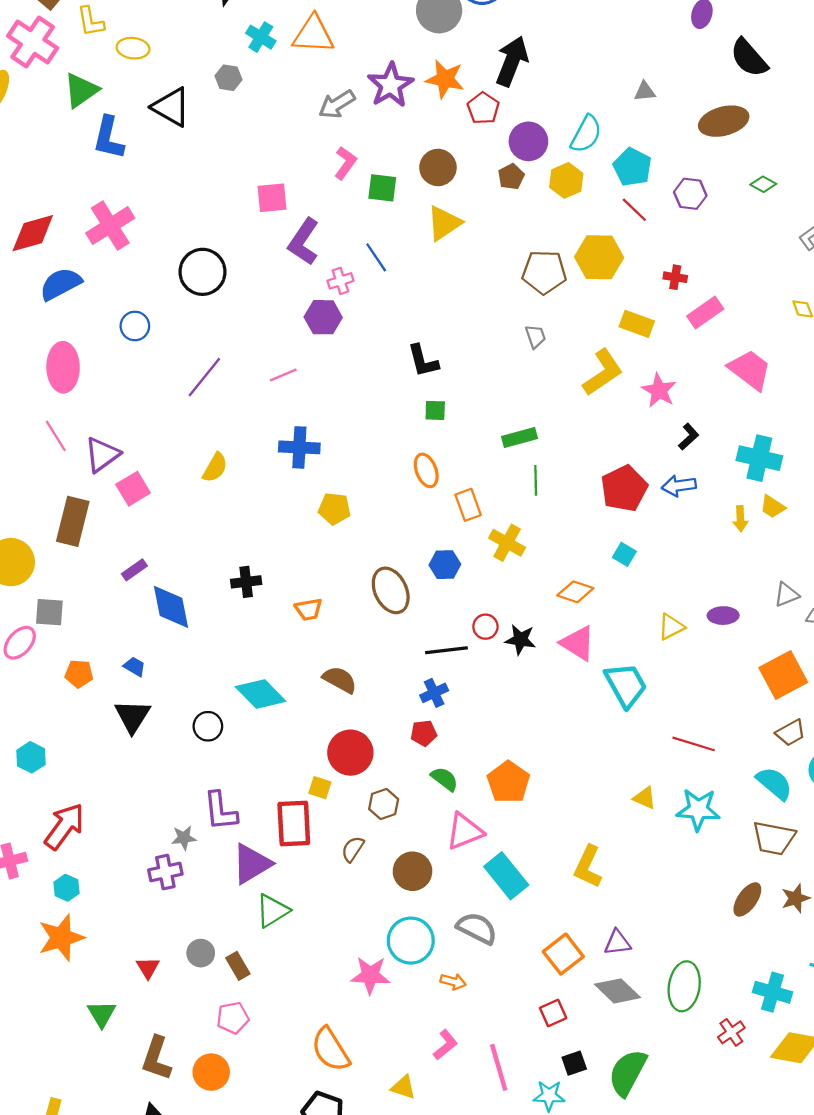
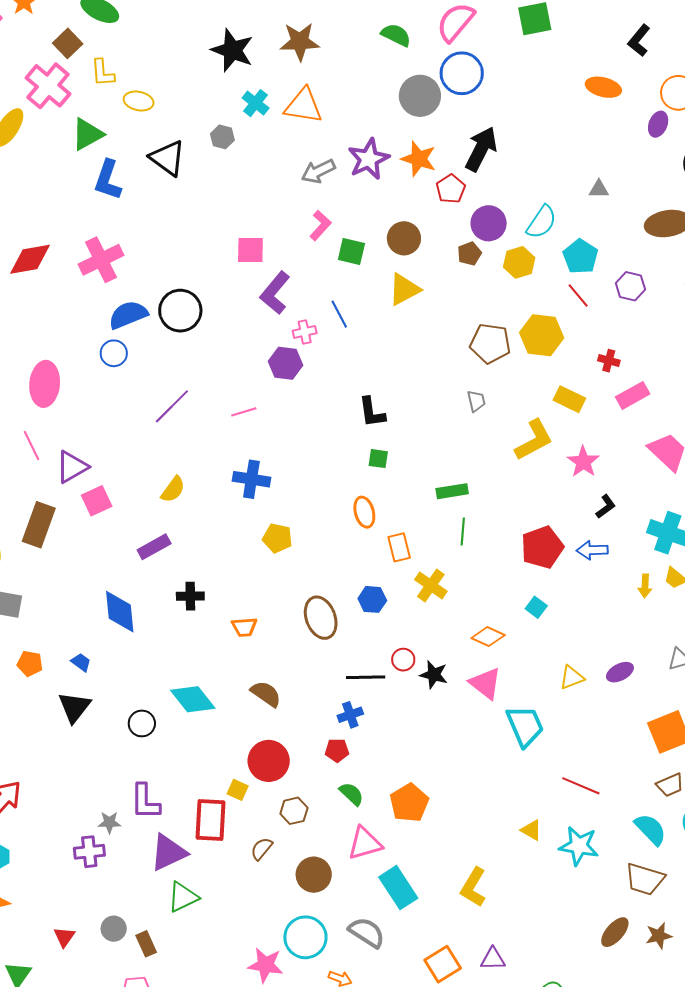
blue semicircle: (61, 284) -> (128, 315), moved
purple rectangle: (134, 570) -> (154, 547), moved, size x1.4
purple ellipse: (723, 616) -> (620, 672), turned -32

